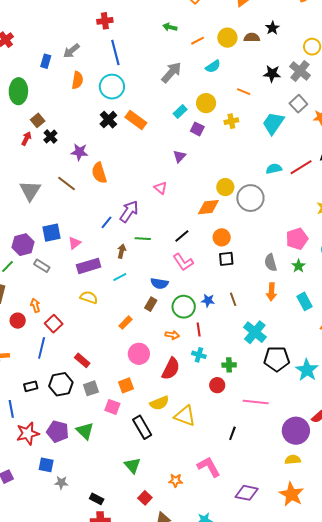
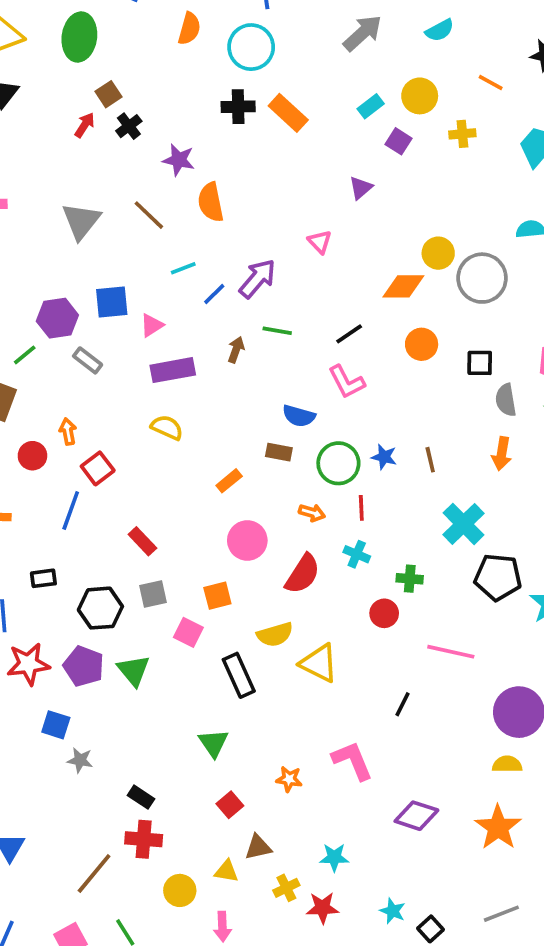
black cross: (108, 120) -> (238, 107), turned 36
black square: (226, 259) -> (480, 363), moved
cyan line: (120, 277) -> (183, 268), moved
brown rectangle: (151, 304) -> (279, 452), turned 64
black hexagon: (61, 384) -> (100, 608), moved

